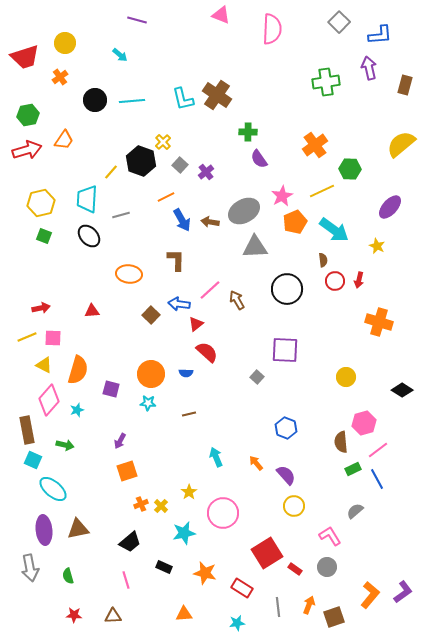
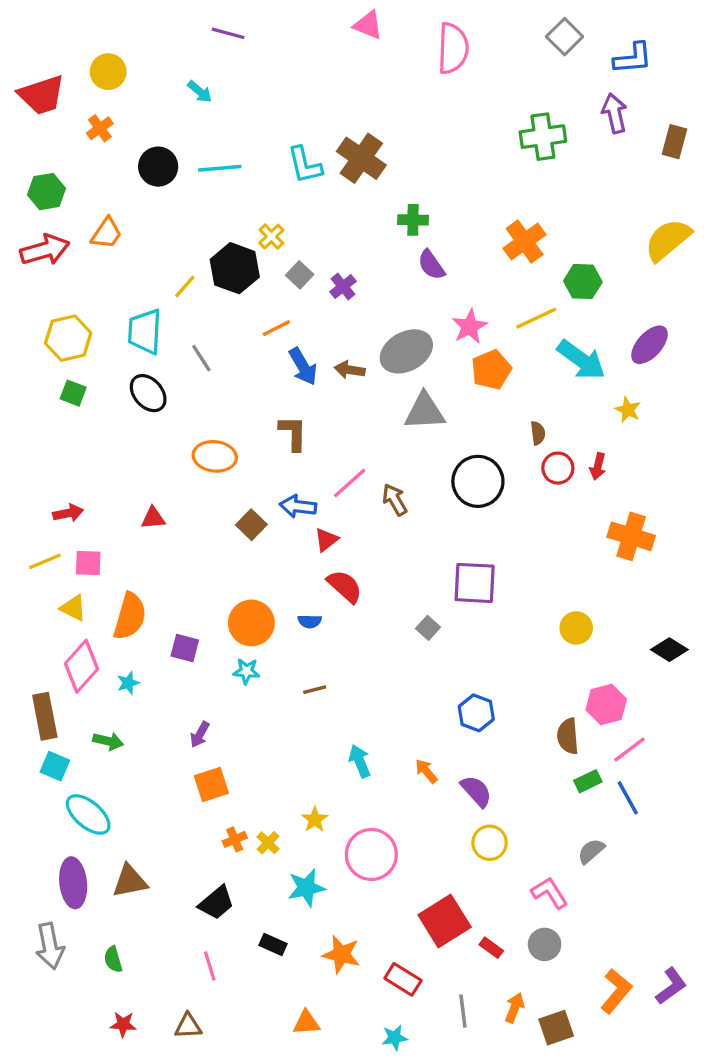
gray line: (121, 215) -> (201, 358), turned 72
cyan arrow: (334, 230) -> (581, 360), moved

